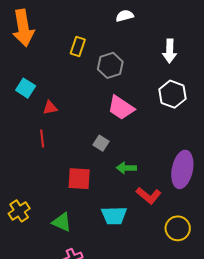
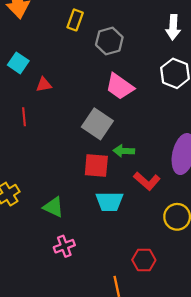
red line: (42, 139) -> (24, 117), moved
gray square: (101, 143) -> (97, 124), size x1.8
red square: (79, 179) -> (96, 165), moved

